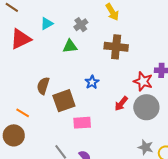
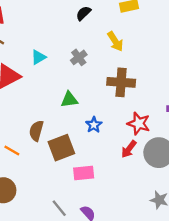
green triangle: (70, 46) -> (69, 100), moved
red star: (143, 81) -> (139, 124), moved
orange line: (23, 113) -> (12, 150), moved

